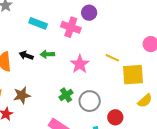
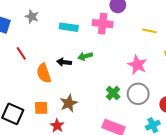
yellow line: (112, 58) -> (149, 31), moved
pink star: (80, 64) -> (137, 65), moved

